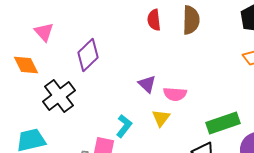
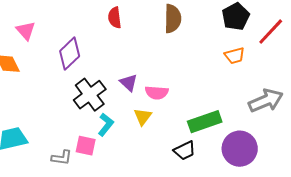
red semicircle: (154, 20) -> (115, 18), moved
black cross: (59, 96) -> (90, 95), moved

